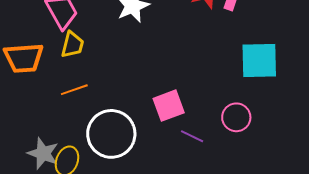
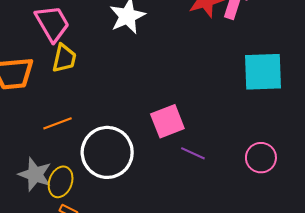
orange line: (74, 90) -> (57, 123), moved
pink circle: (236, 117) -> (261, 158), moved

